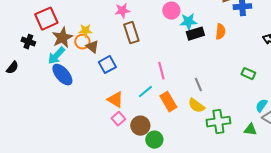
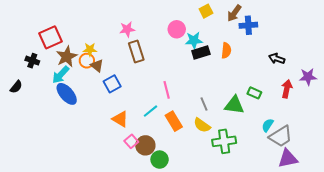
pink square: (118, 119) -> (131, 141), moved
green triangle: (250, 130) -> (234, 105), moved, size x1.5

